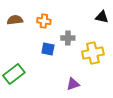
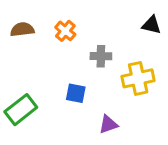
orange cross: (44, 21) -> (65, 31), turned 32
blue square: (48, 49) -> (76, 93), moved

